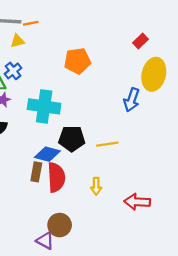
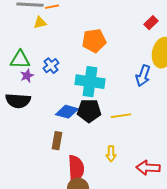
blue cross: (13, 71) -> (51, 66), moved
cyan cross: (44, 106) -> (90, 82), moved
blue diamond: (47, 154) -> (67, 112), moved
red semicircle: (56, 177) -> (76, 169), moved

